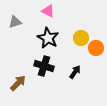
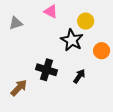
black star: (48, 38) -> (72, 40), moved
yellow circle: (81, 38) -> (86, 21), moved

